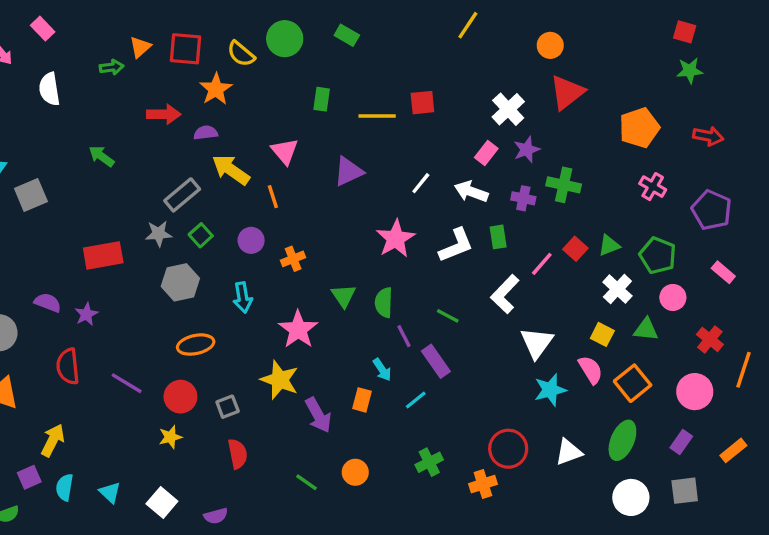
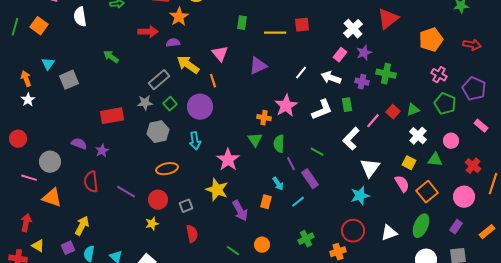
purple circle: (251, 240) -> (200, 107), size x1.6
green pentagon: (658, 255) -> (445, 104), moved
orange cross: (293, 259) -> (264, 118), moved, turned 32
cyan star: (550, 390) -> (360, 196), moved

